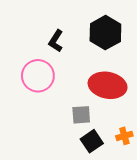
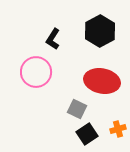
gray square: (81, 115) -> (77, 109), turned 30

